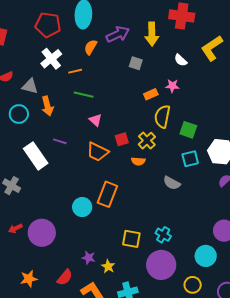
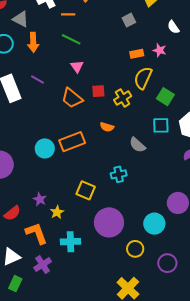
gray square: (136, 63) -> (129, 20), turned 32
orange semicircle: (138, 161) -> (107, 127), moved
orange rectangle: (107, 194) -> (72, 142), turned 35
cyan cross: (163, 235) -> (119, 174), moved, turned 35

